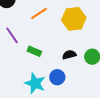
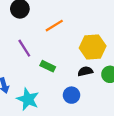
yellow hexagon: (74, 19) -> (93, 47), moved
cyan star: (35, 83) -> (28, 99), moved

